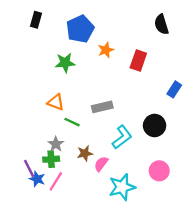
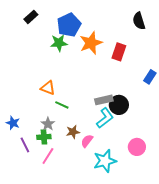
black rectangle: (36, 20) -> (31, 17), turned 32
orange star: (106, 50) -> (91, 43), size x1.6
green star: (65, 63) -> (59, 43), moved
gray rectangle: (102, 107) -> (104, 100), moved
black circle: (155, 125) -> (119, 105), moved
blue star: (37, 179) -> (13, 123), moved

